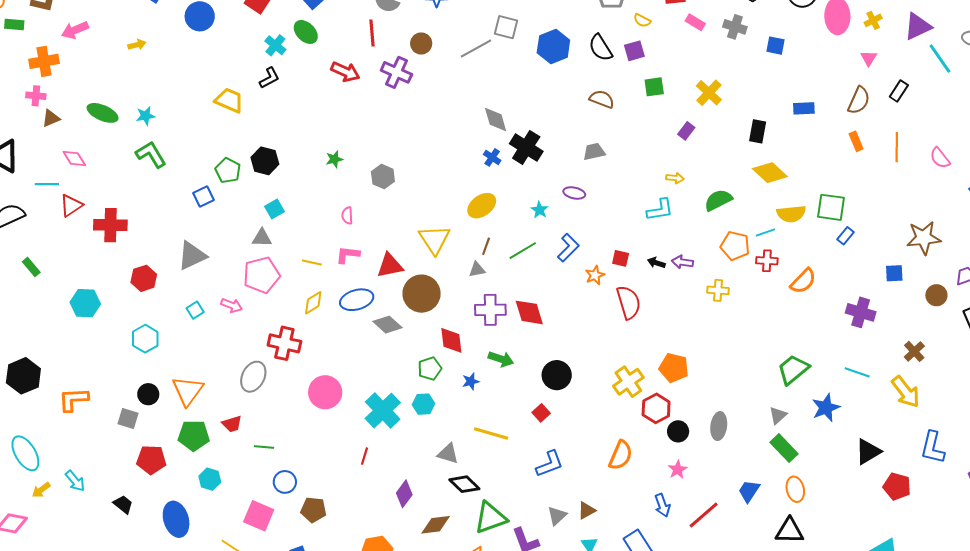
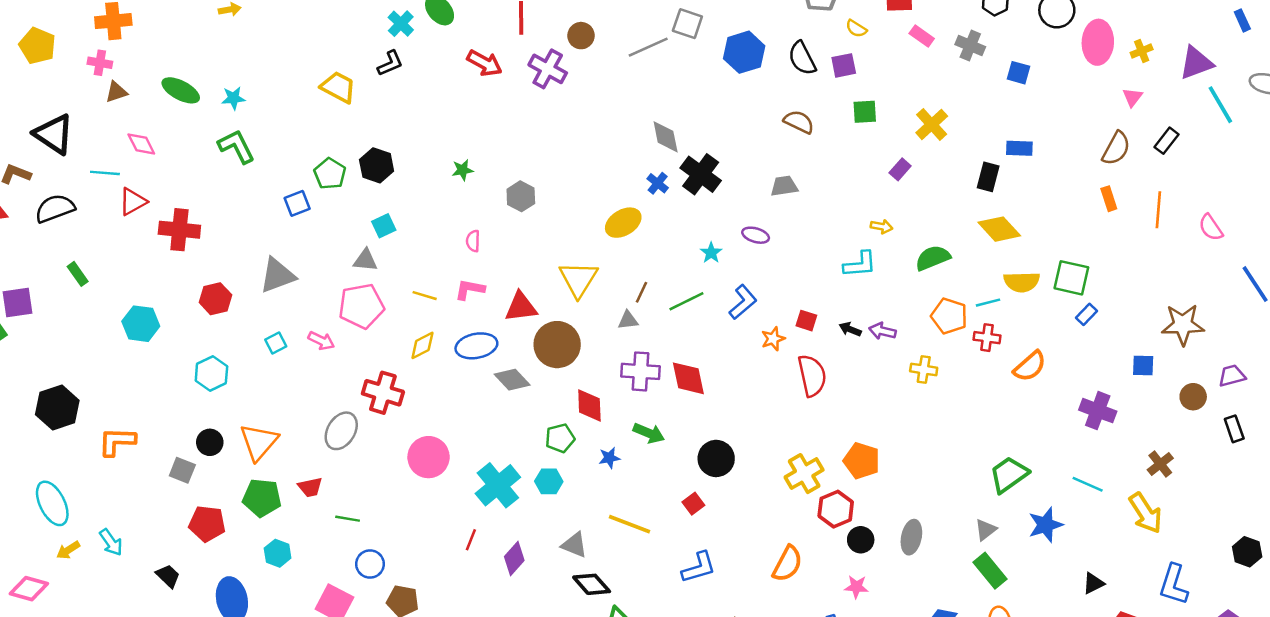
blue rectangle: (804, 108) -> (1019, 148), moved
yellow ellipse: (482, 206) -> (623, 223), moved
black triangle: (868, 452) -> (1093, 583), size x0.7
pink star: (678, 469) -> (856, 587), turned 30
purple diamond: (404, 494) -> (514, 558), moved

